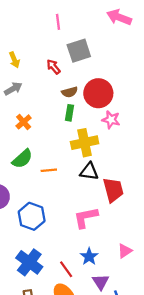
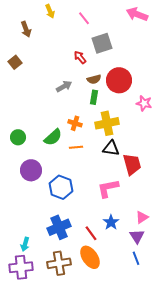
pink line: (58, 22) -> (84, 18), turned -32
yellow arrow: (14, 60) -> (50, 11), moved
gray arrow: (13, 89) -> (64, 86), moved
pink star: (111, 120) -> (144, 103), moved
orange cross: (24, 122) -> (75, 123), moved, turned -32
blue cross: (29, 262) -> (59, 227), turned 30
purple triangle: (101, 282) -> (137, 236), moved

